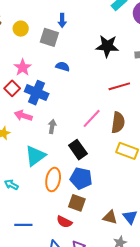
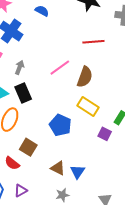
black rectangle: (78, 150) -> (23, 93), moved
blue pentagon: (81, 178) -> (60, 125), moved

